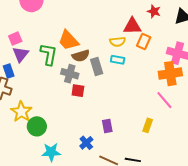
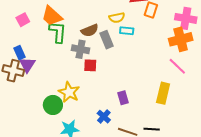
orange trapezoid: (68, 40) -> (52, 16), moved
yellow semicircle: (117, 42) -> (117, 18), moved
purple triangle: (21, 54) -> (27, 65), moved
yellow star: (21, 112) -> (69, 92), moved
yellow rectangle: (148, 125) -> (163, 93), size x1.5

